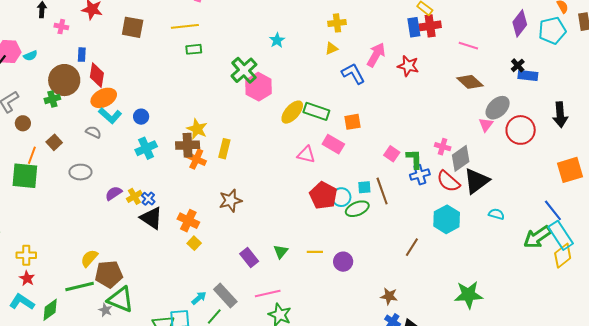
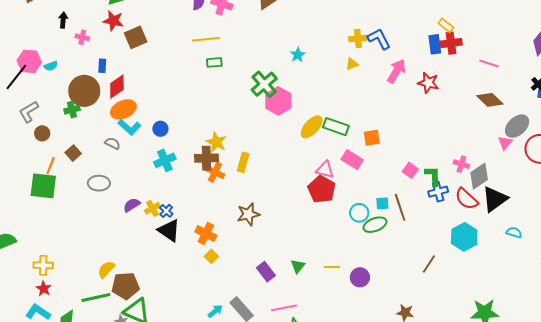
brown square: (133, 27) -> (136, 37), moved, turned -35
blue L-shape: (353, 74) -> (379, 39), moved
red diamond: (97, 75) -> (117, 87), turned 45
red pentagon: (323, 195) -> (322, 189), moved

